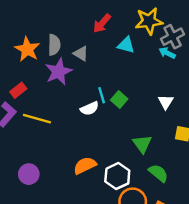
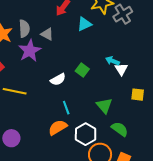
cyan triangle: (126, 45) -> (84, 24), turned -35
cyan arrow: (167, 53) -> (112, 61), moved
cyan line: (102, 95) -> (66, 108), moved

